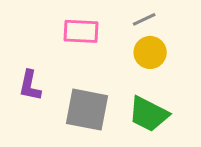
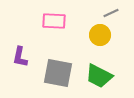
gray line: (144, 19) -> (111, 13), moved

